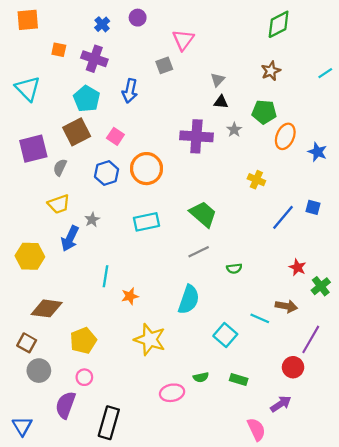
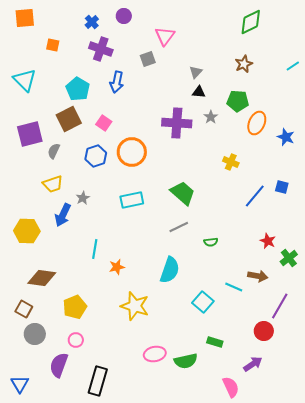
purple cross: (94, 59) -> (101, 49), moved
green semicircle: (201, 377) -> (186, 361), moved, size x1.6

